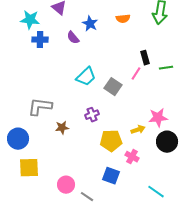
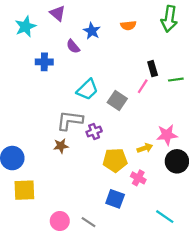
cyan star: (30, 20) -> (26, 27), turned -30
blue cross: (40, 40) -> (44, 62), moved
gray L-shape: (40, 107) -> (70, 120), moved
pink circle: (66, 185) -> (60, 221), moved

